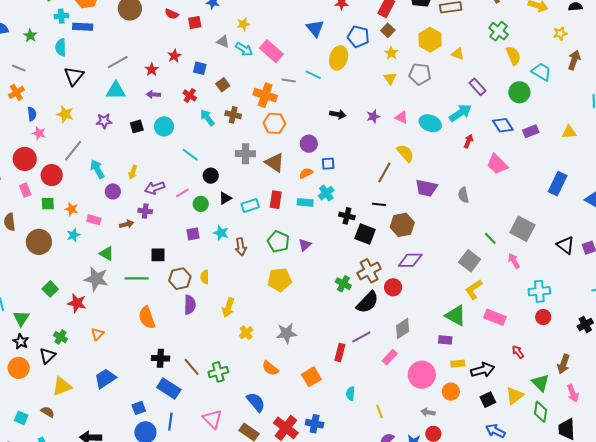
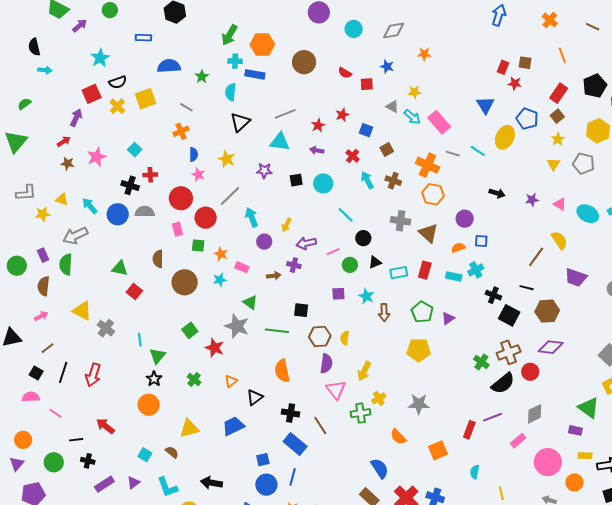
black triangle: (47, 356) -> (255, 397), moved
green cross: (218, 372) -> (361, 413), moved
pink triangle: (212, 419) -> (336, 390), moved

